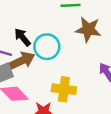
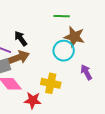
cyan circle: (47, 47) -> (64, 51), moved

